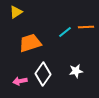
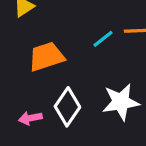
white star: (76, 71) -> (121, 102), size x1.6

